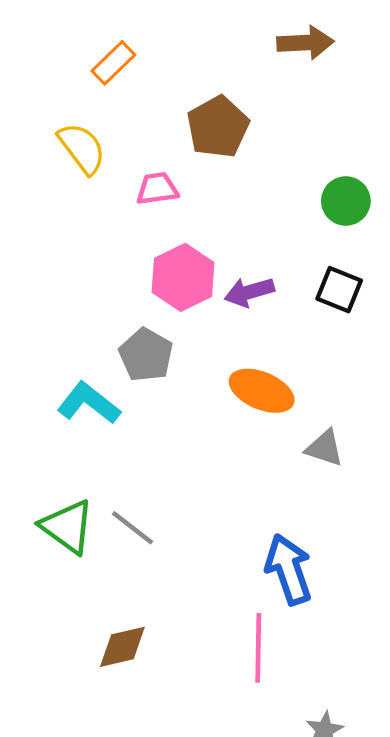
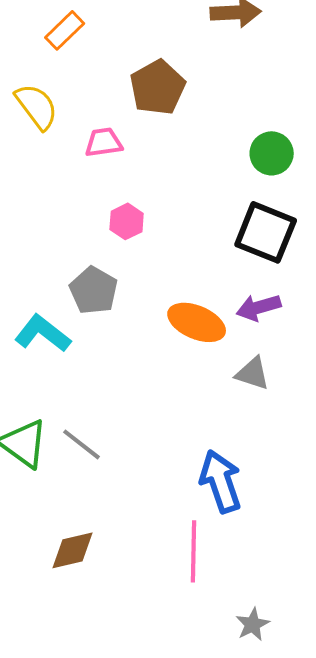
pink hexagon: (183, 277) -> (127, 221), size x0.6
black square: (339, 290) -> (266, 232), size x1.5
purple arrow: (249, 292) -> (259, 307), moved

